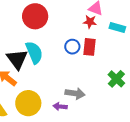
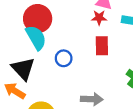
blue circle: (72, 47) -> (64, 58), moved
cyan semicircle: (34, 52) -> (36, 38), moved

